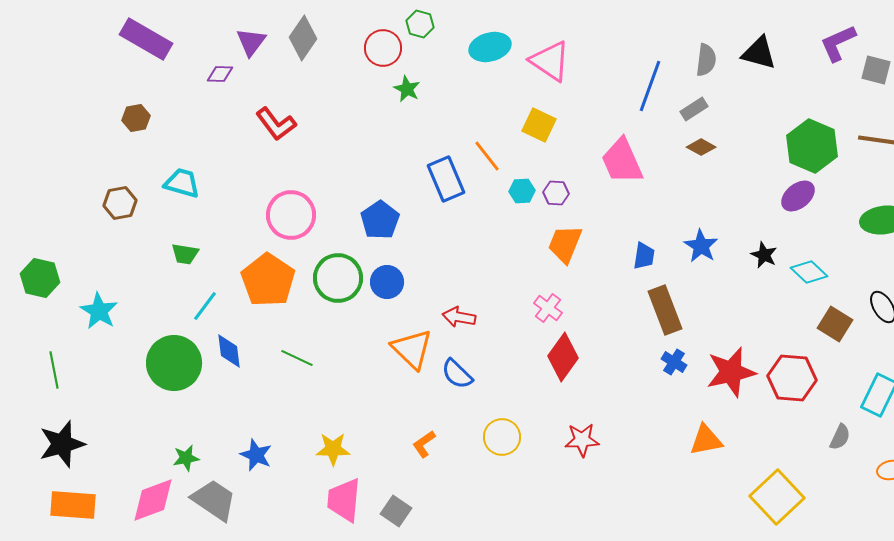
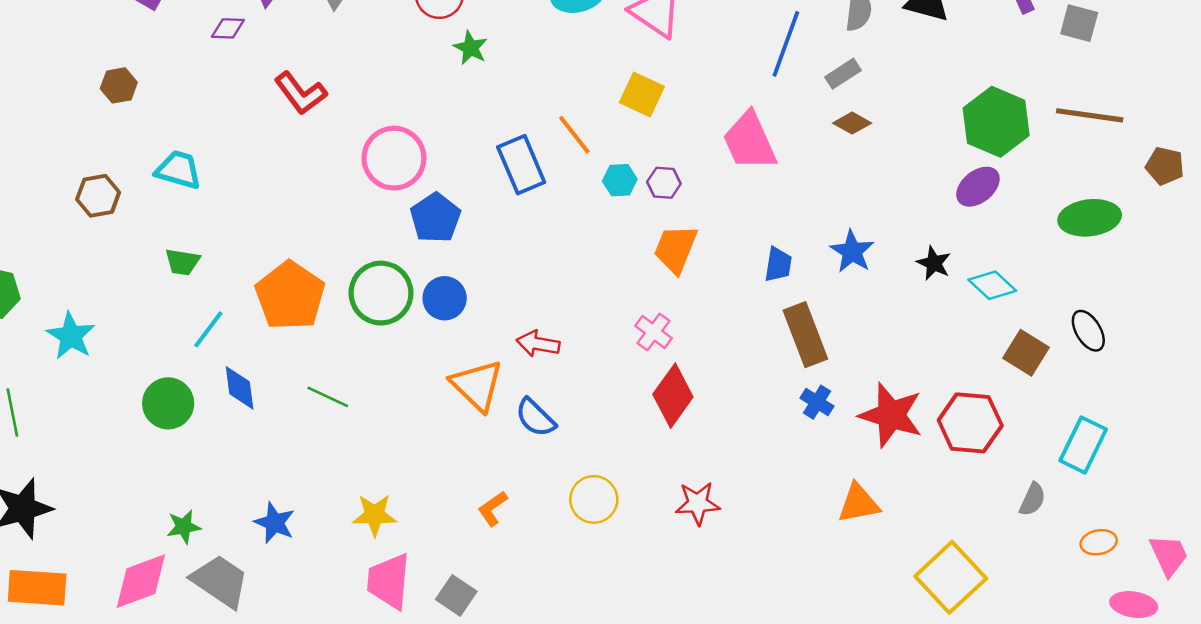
pink circle: (291, 215) -> (394, 158), moved
green circle: (174, 363) -> (168, 403), size x0.7
red star: (731, 372) -> (891, 415), turned 30

